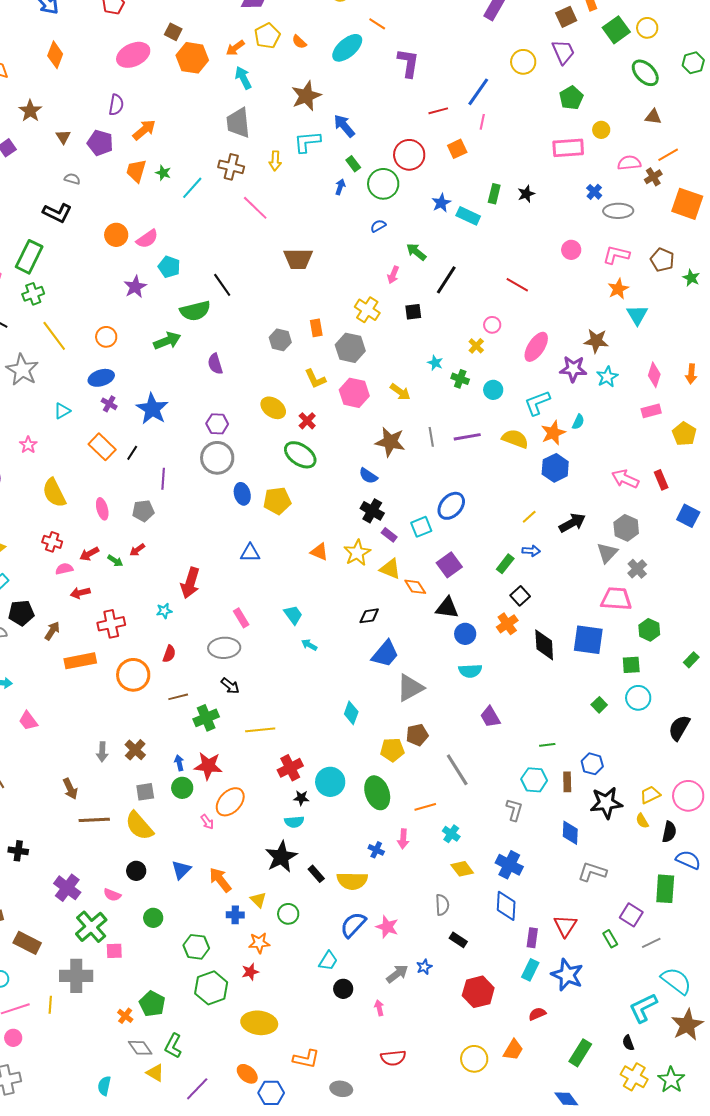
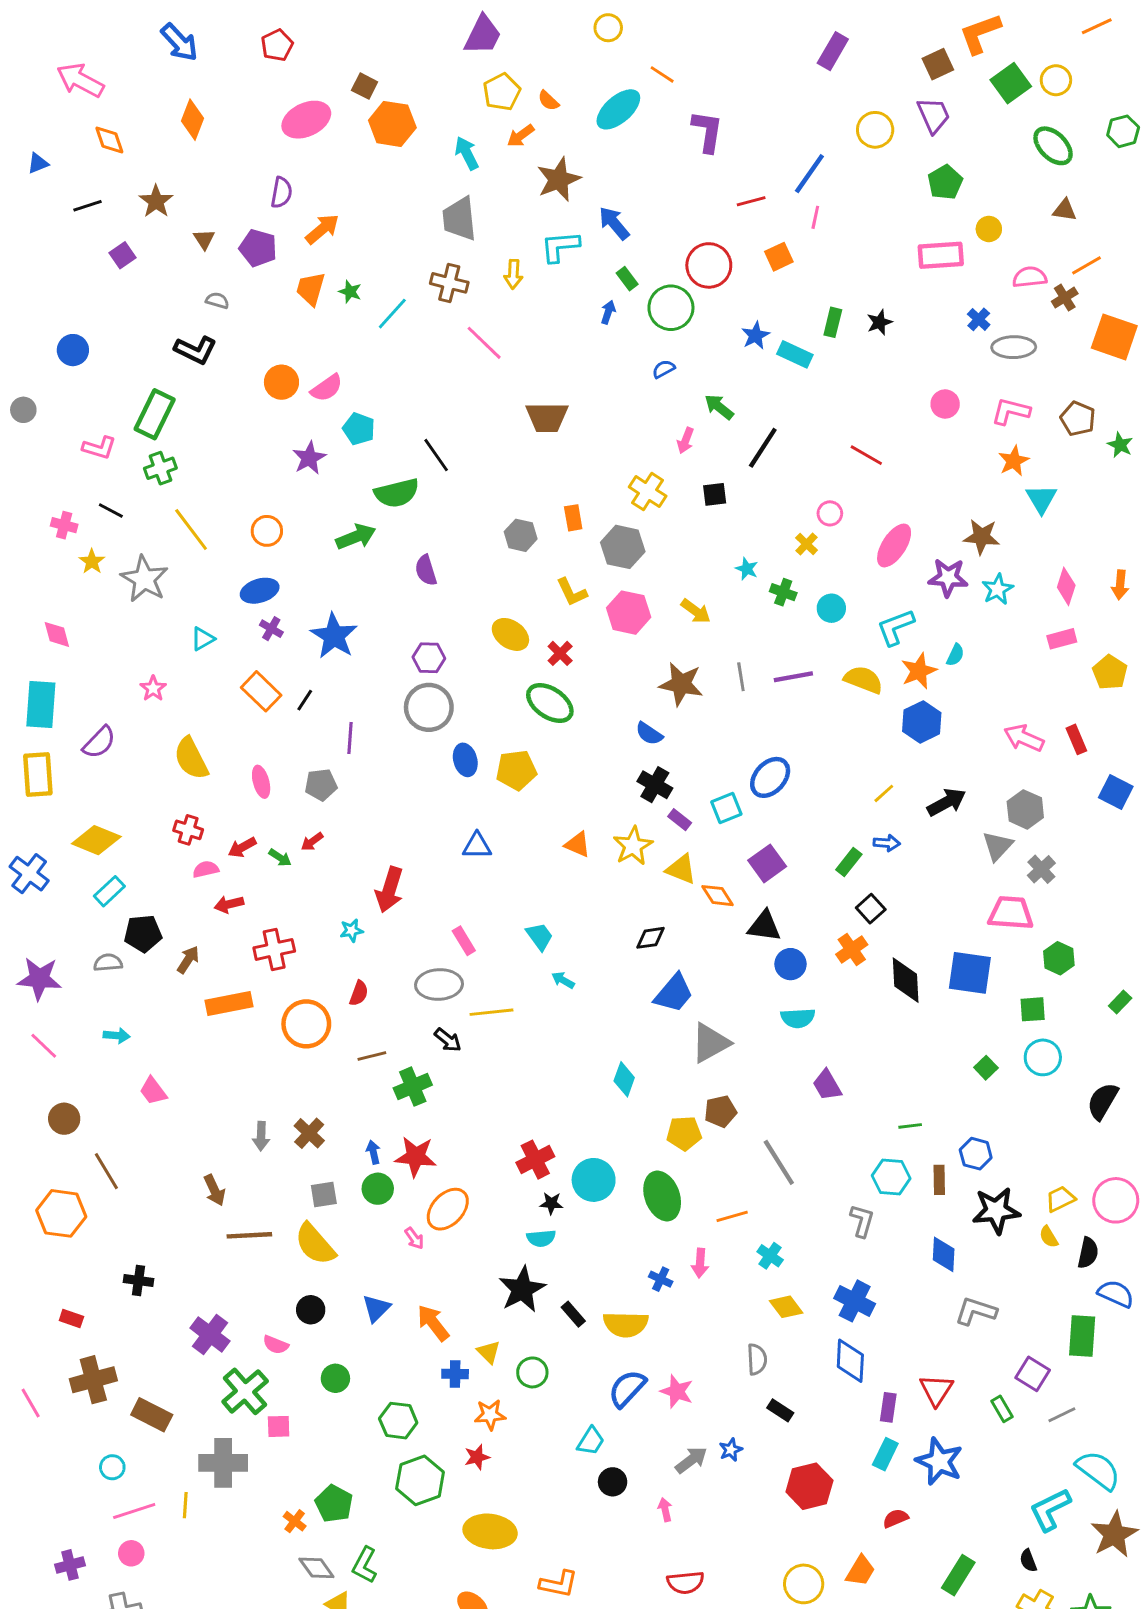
orange arrow: (235, 48) -> (521, 136), moved
yellow line: (260, 730) -> (492, 1012), moved

